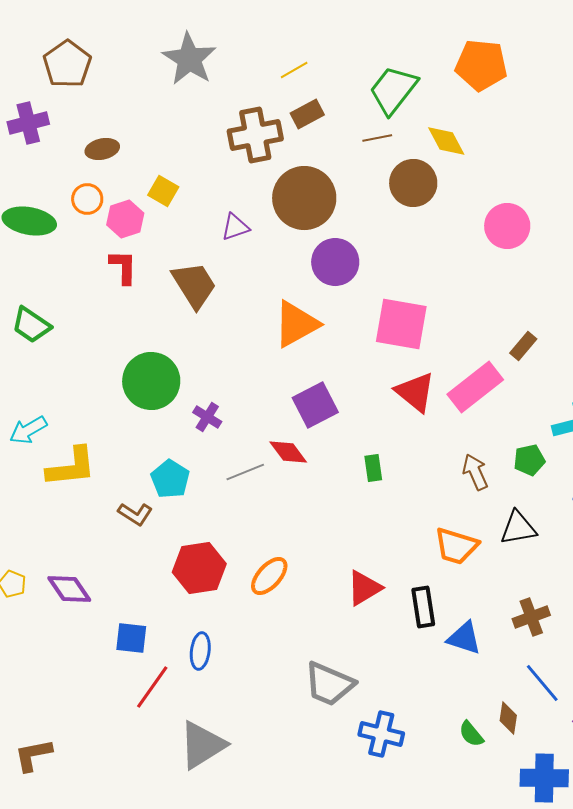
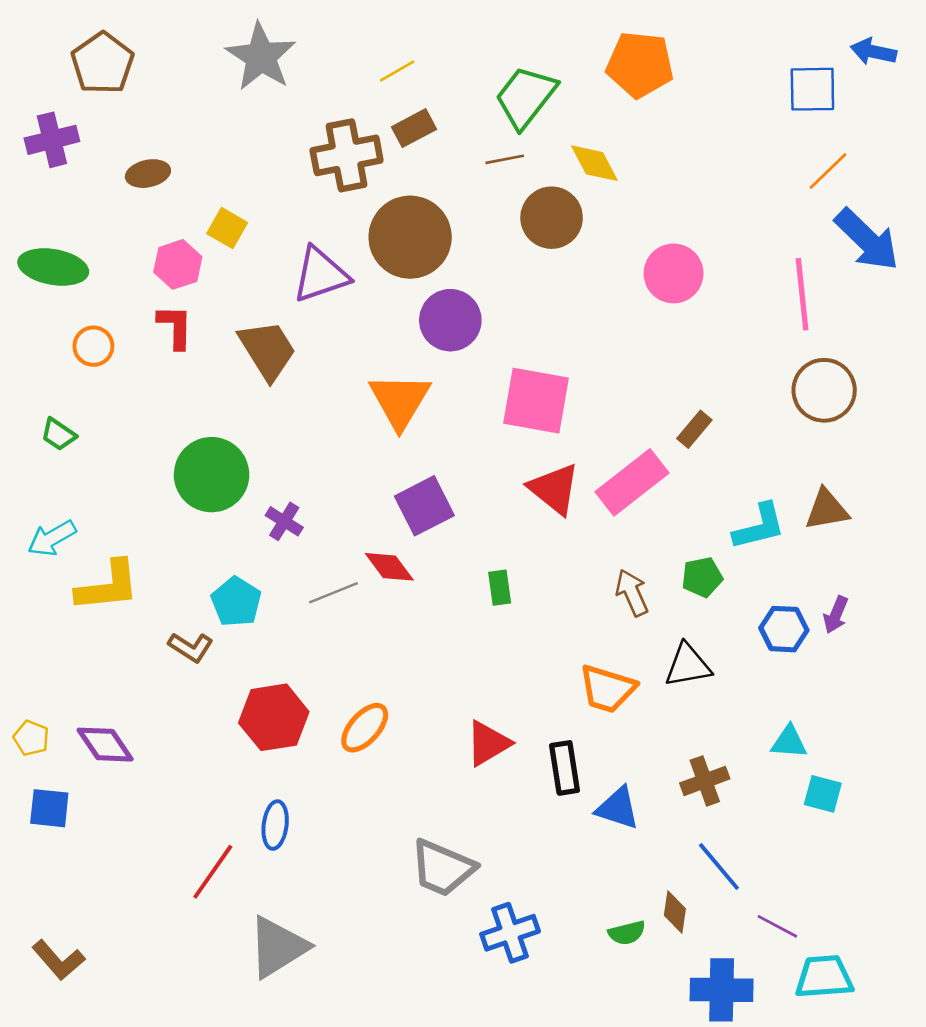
orange circle: (87, 199) -> (93, 346), moved
purple triangle: (235, 227) -> (321, 275), size x1.6
orange triangle: (296, 324) -> (400, 401), turned -30
green trapezoid: (31, 325) -> (58, 434), moved, size x0.7
blue square: (131, 638) -> (49, 808), moved
blue cross: (381, 734) -> (510, 933), turned -33
green semicircle: (471, 734) -> (627, 933), turned -64
brown L-shape: (33, 755) -> (58, 960), turned -120

